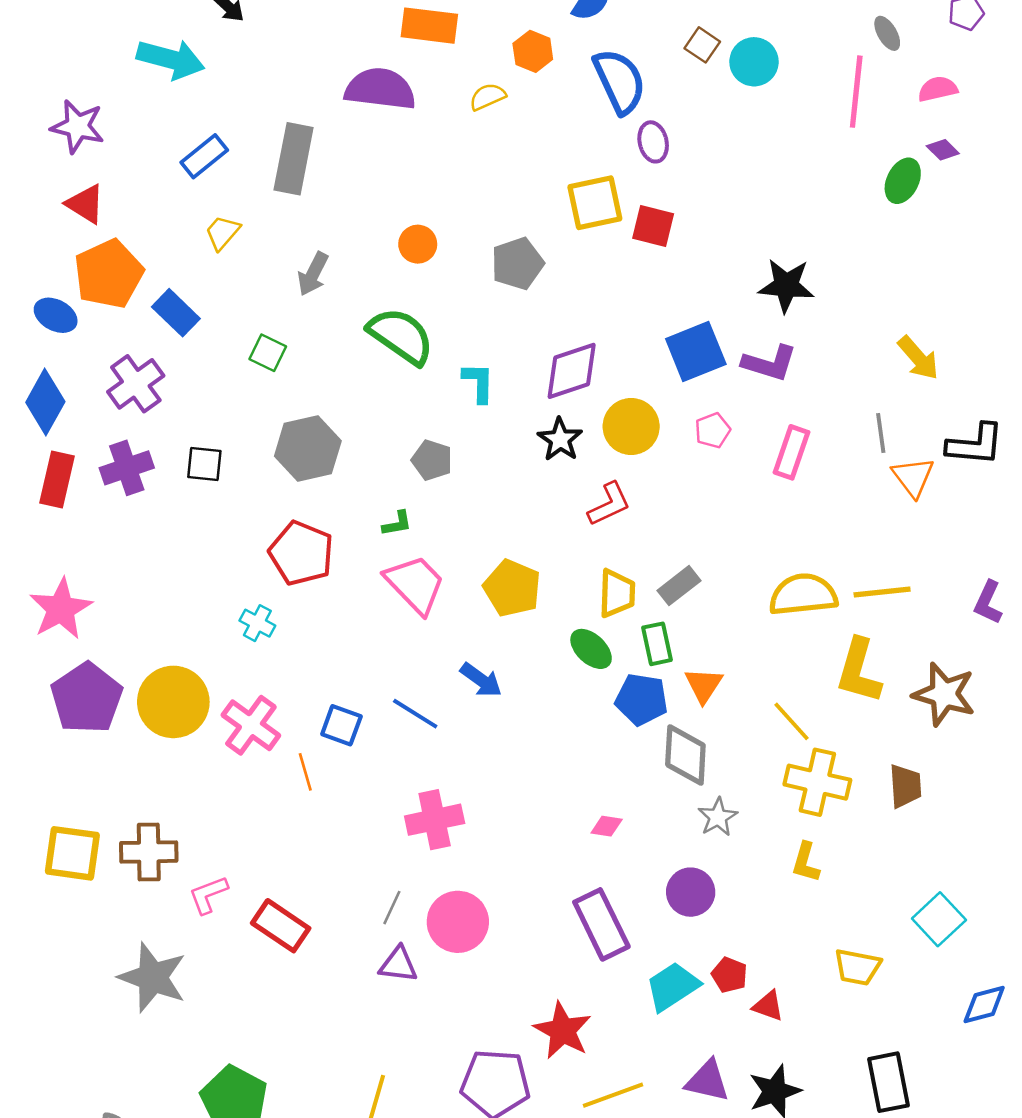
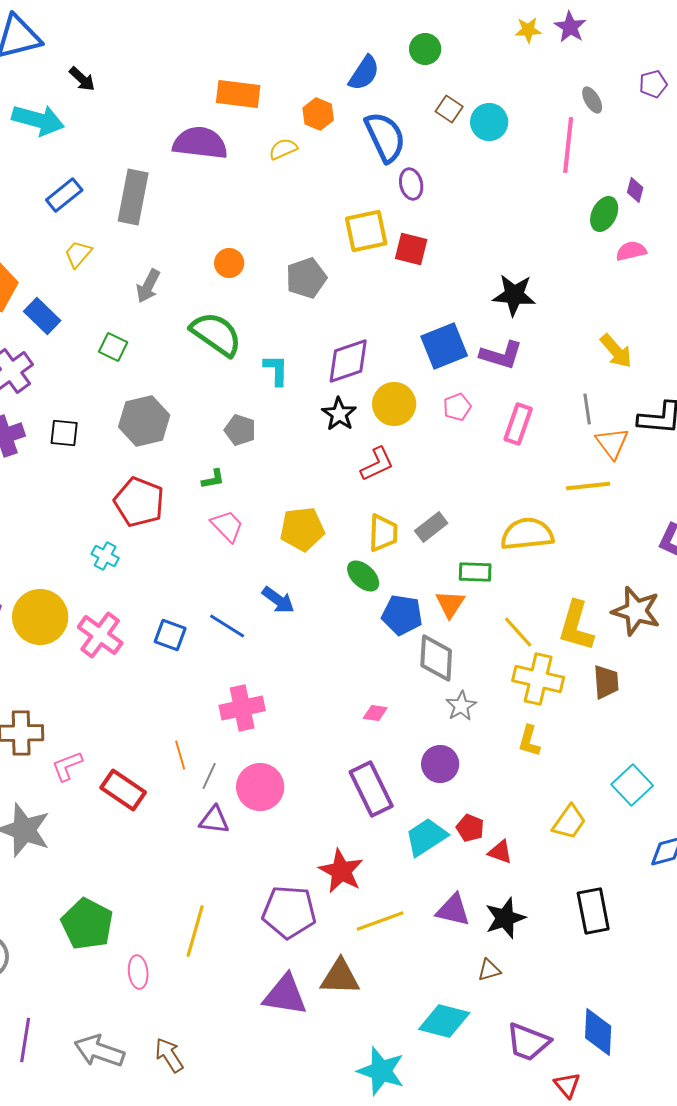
pink semicircle: (938, 89) -> (631, 251), moved
purple diamond: (943, 150) -> (635, 190), turned 60
pink trapezoid: (415, 584) -> (227, 526), size x0.7
yellow pentagon: (512, 588) -> (302, 529), turned -30
yellow line: (882, 592) -> (588, 486), moved
green rectangle: (657, 644) -> (475, 572), moved, turned -76
yellow L-shape: (859, 671) -> (576, 626), moved
orange line: (305, 772) -> (180, 755), moved
yellow trapezoid: (857, 967) -> (569, 822), turned -66

